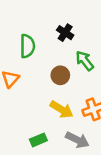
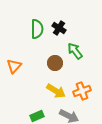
green semicircle: (27, 46) -> (37, 29), moved

